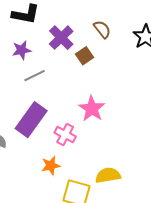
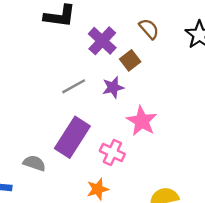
purple star: (22, 50) -> (113, 87), moved

